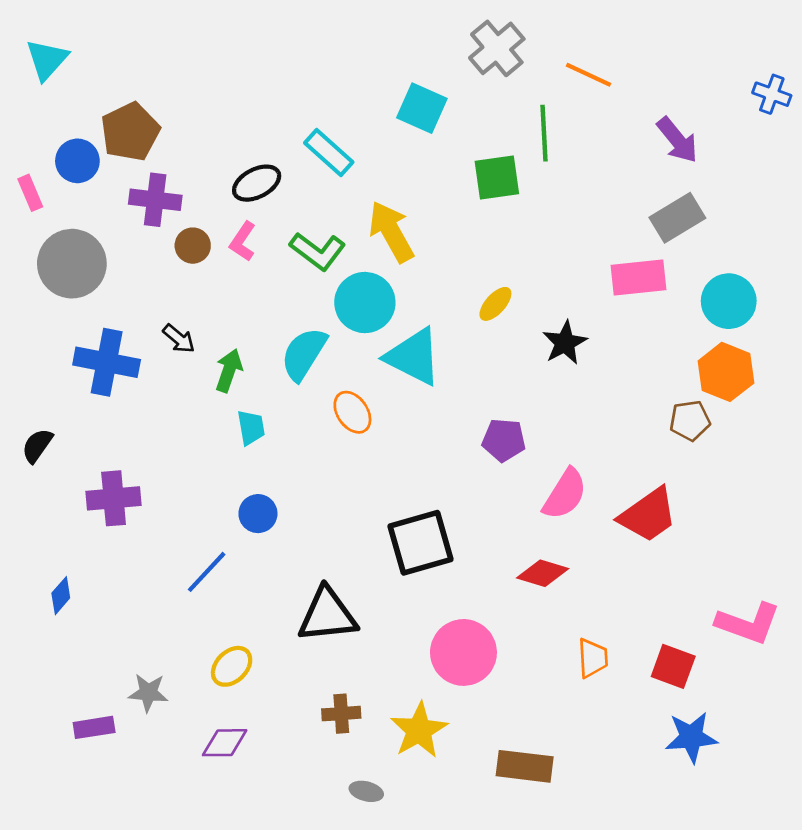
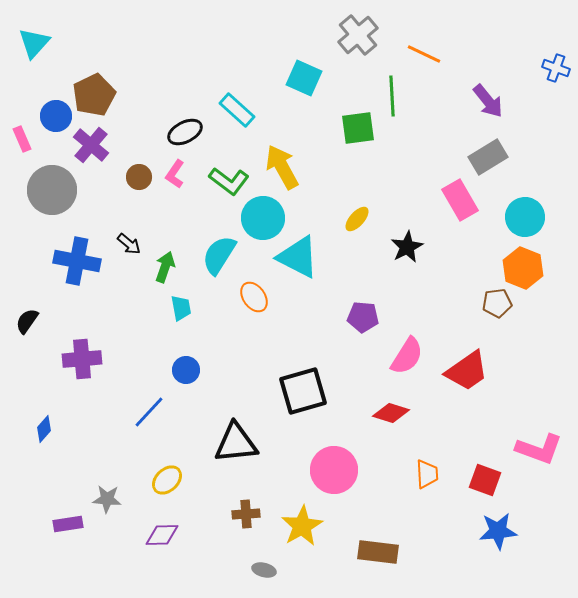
purple cross: (155, 200) -> (91, 145), moved, turned 33
pink rectangle: (638, 278) -> (460, 200), turned 66

